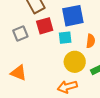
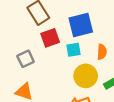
gray square: (20, 33) -> (26, 59), moved

